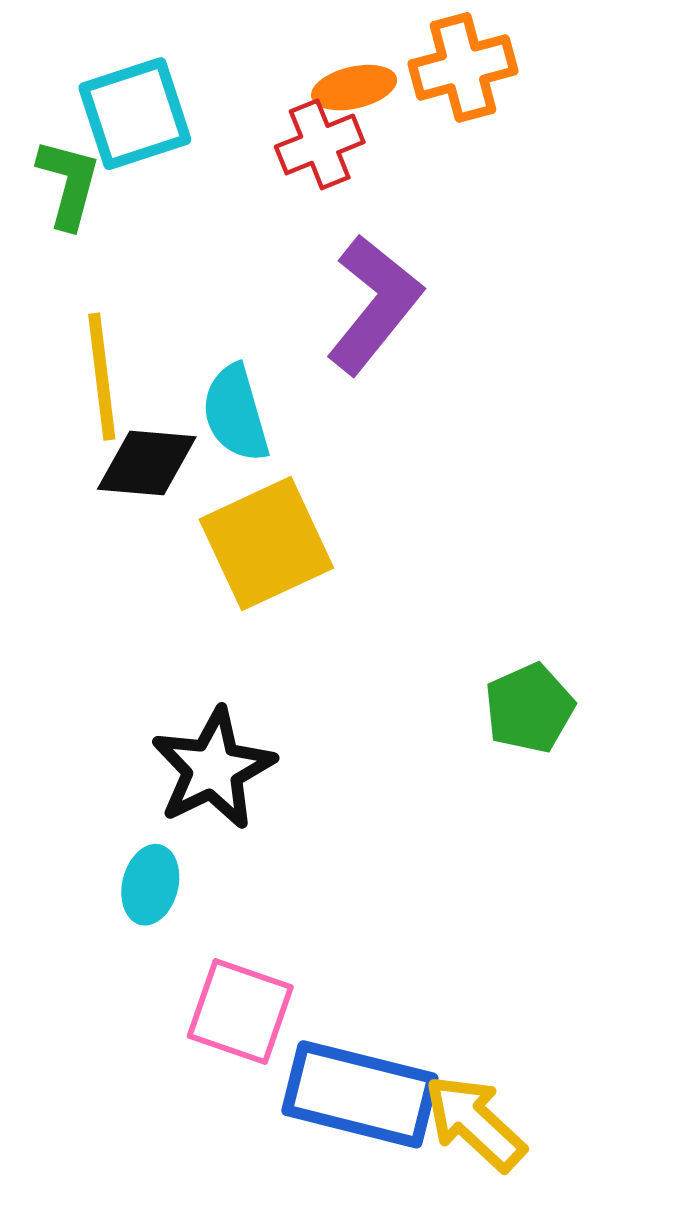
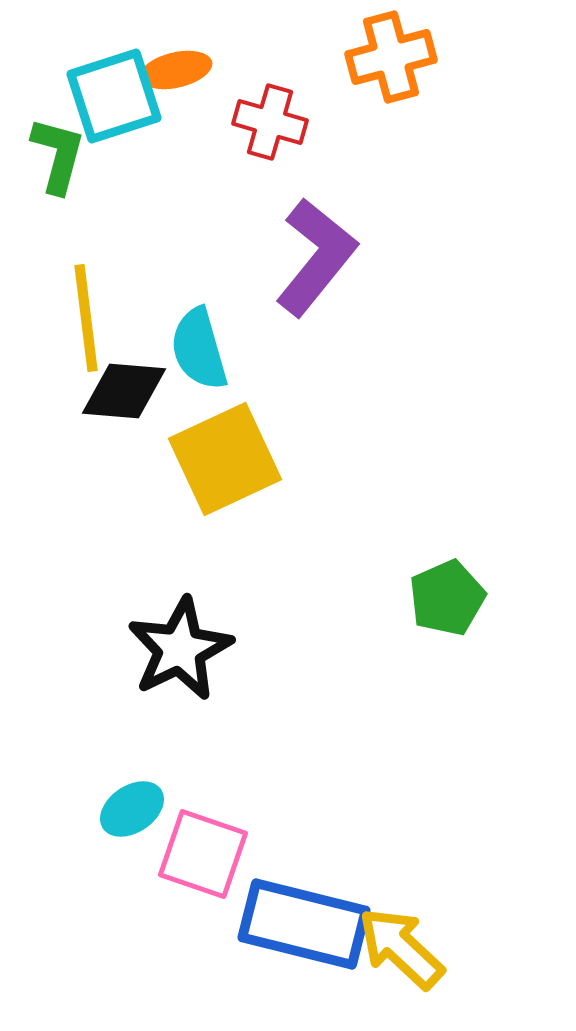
orange ellipse: (354, 88) -> (176, 70), moved
red cross: (320, 144) -> (270, 122), turned 38
cyan ellipse: (150, 885) -> (132, 809), moved, turned 42

